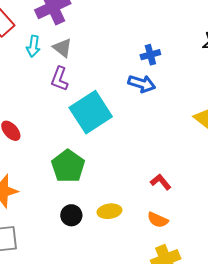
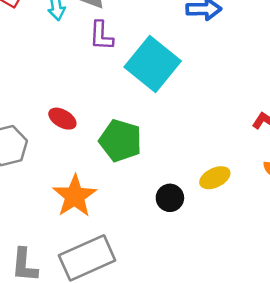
green pentagon: (68, 166) -> (121, 141), moved

